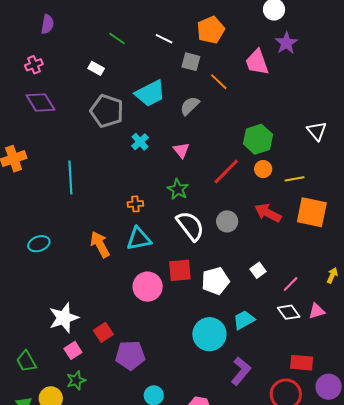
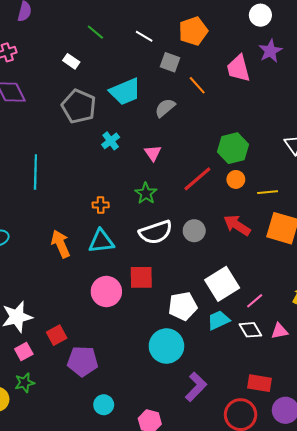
white semicircle: (190, 226) -> (156, 232), turned 104
white square: (258, 270) -> (222, 284), size x2.0
white pentagon: (215, 281) -> (183, 306), moved
cyan trapezoid: (244, 320) -> (219, 320), moved

